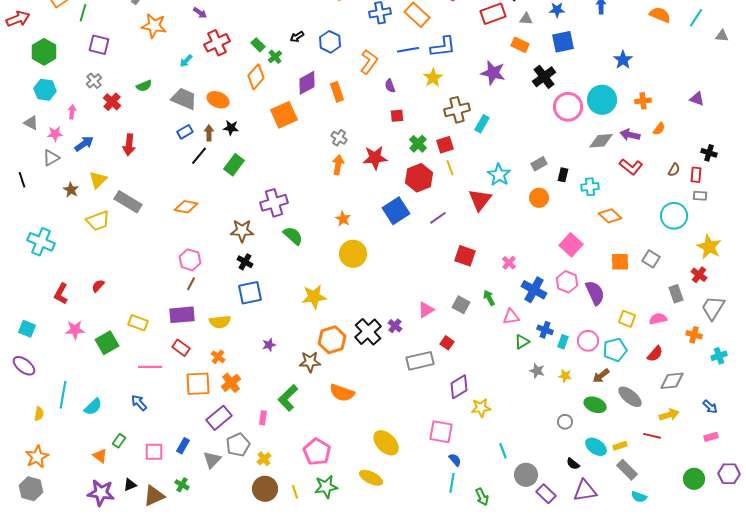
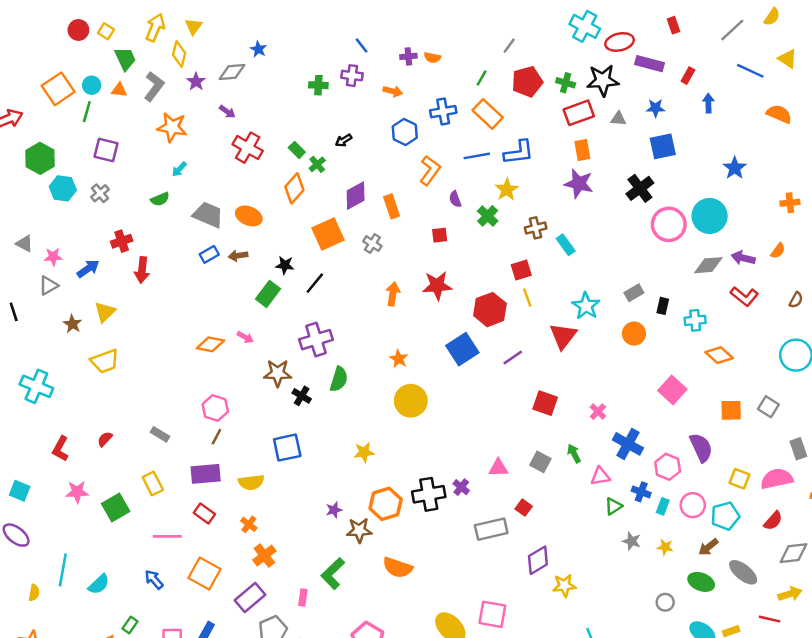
blue hexagon: (330, 42) -> (405, 132), moved
red cross: (217, 43) -> (248, 148), turned -35
orange rectangle: (520, 45) -> (582, 150), moved, turned 54
cyan arrow: (186, 61) -> (179, 169), moved
cyan hexagon: (45, 90) -> (63, 188), moved
orange cross: (643, 101) -> (790, 203), moved
red cross: (112, 102) -> (122, 241), moved, turned 30
brown cross: (457, 110) -> (536, 228), size x0.7
pink arrow: (72, 112) -> (245, 337), moved, turned 112
red square: (397, 116) -> (440, 235), moved
cyan rectangle: (482, 124) -> (566, 245), turned -66
black star: (231, 128) -> (285, 265), moved
brown arrow: (209, 133) -> (238, 256), turned -98
gray cross: (339, 138) -> (372, 244), moved
green cross: (418, 144) -> (488, 216), moved
black line: (199, 156) -> (315, 283), moved
gray rectangle: (128, 202) -> (160, 434), moved, size x0.6
green semicircle: (293, 236) -> (339, 379), turned 65
black cross: (245, 262) -> (302, 396), moved
pink hexagon: (567, 282) -> (668, 467), moved
yellow star: (314, 297) -> (364, 452), size x0.7
pink triangle: (426, 310) -> (498, 468), turned 30
pink semicircle: (658, 319) -> (777, 479), size x1.5
yellow rectangle: (138, 323) -> (153, 484), turned 42
black cross: (368, 332) -> (429, 494), turned 32
purple star: (269, 345) -> (334, 510), moved
orange square: (198, 384) -> (204, 574), moved, turned 32
pink square: (441, 432) -> (492, 614), moved

